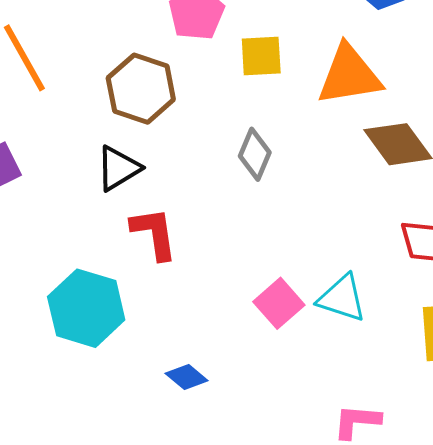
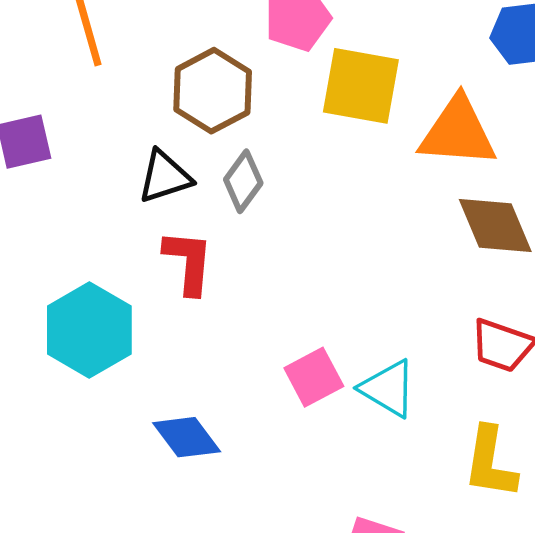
yellow square: (261, 56) -> (361, 86), size x1.5
gray diamond: (255, 154) -> (243, 181), moved
blue diamond: (187, 377) -> (187, 437), size x1.4

